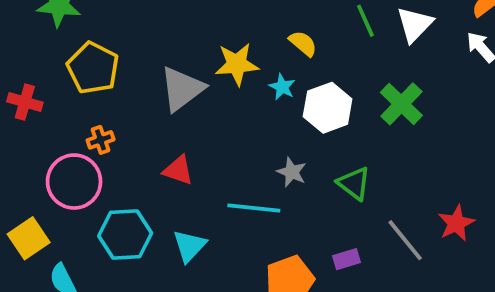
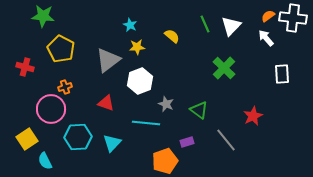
yellow star: (237, 64) -> (137, 47), size x0.7
cyan star: (282, 87) -> (130, 25), moved
white hexagon: (328, 108) -> (140, 81), moved
red star: (456, 223) -> (253, 116), moved
purple rectangle: (347, 259) -> (187, 142), moved

